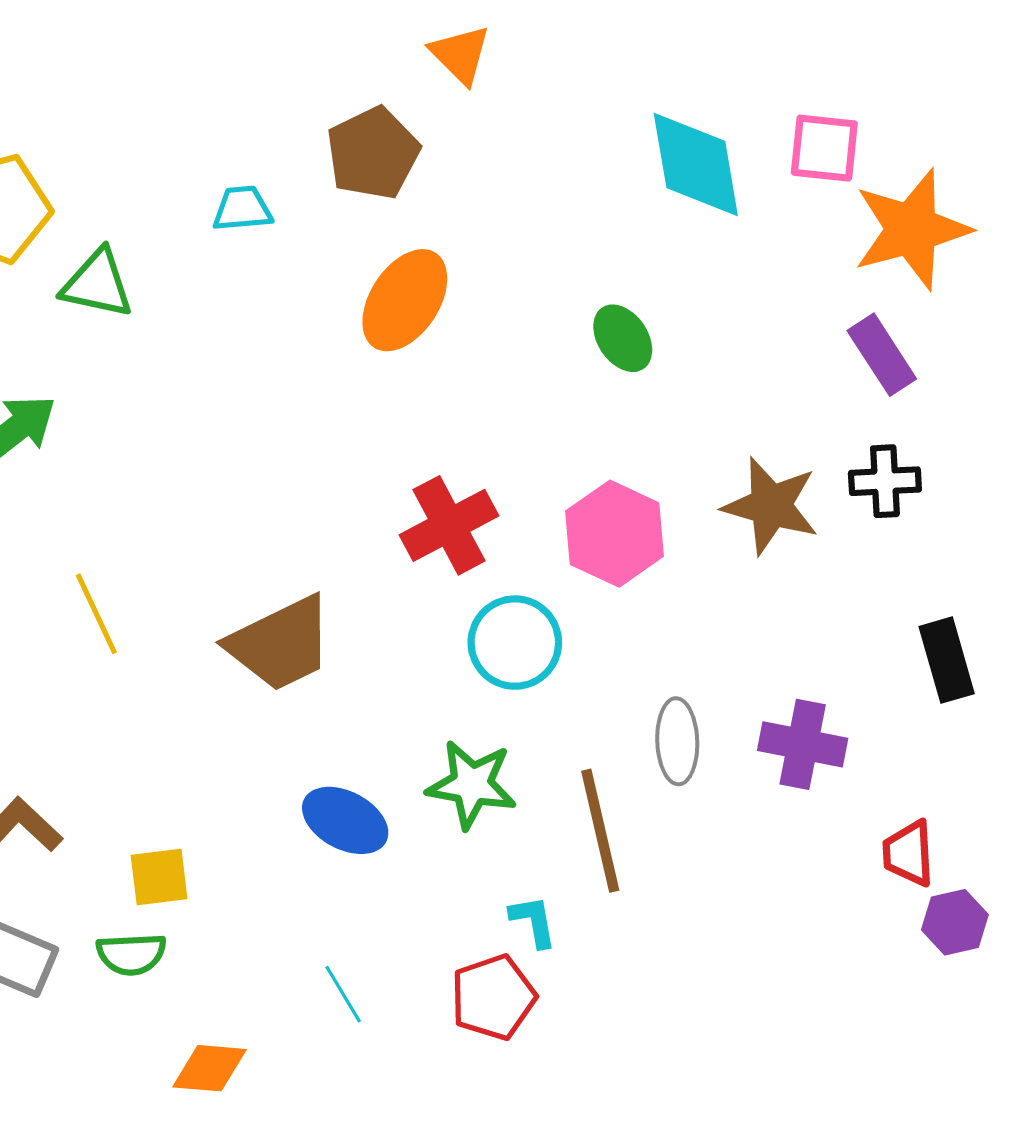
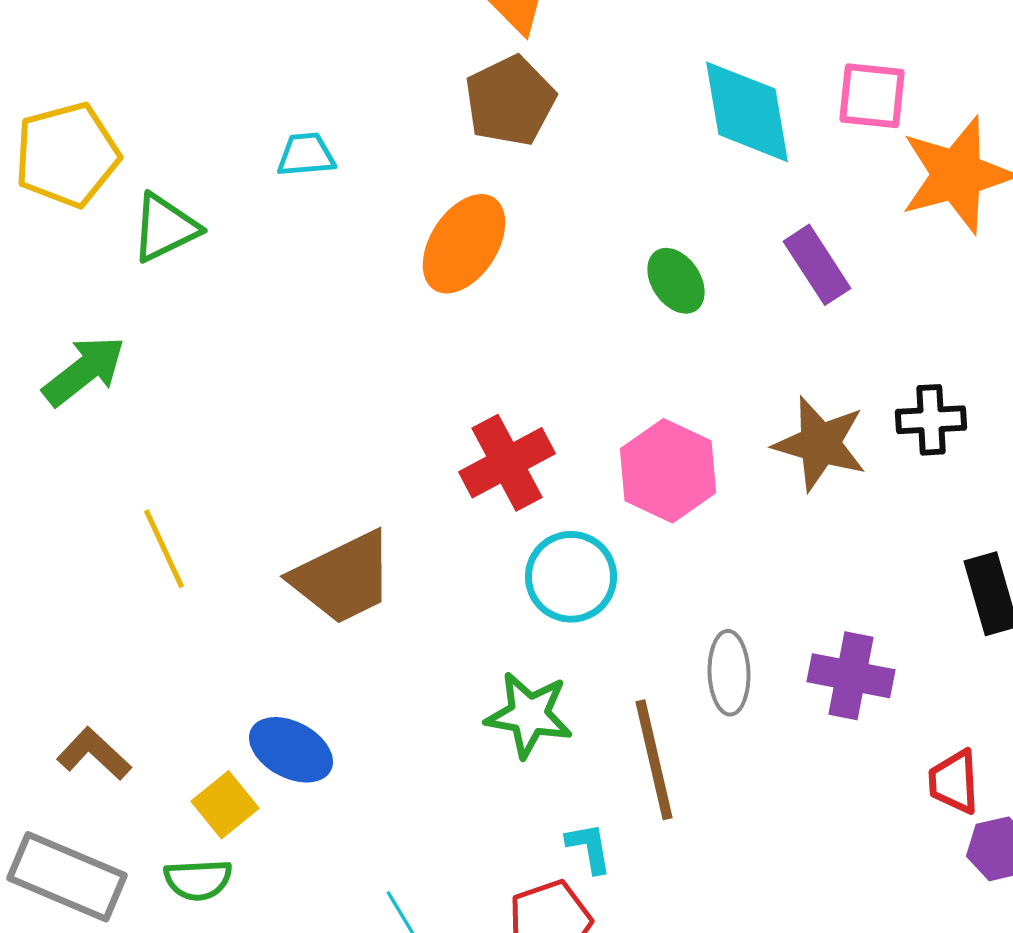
brown pentagon: (373, 153) -> (510, 101), moved
green triangle: (97, 284) -> (165, 228), turned -38
purple rectangle: (882, 355) -> (817, 265), moved
blue ellipse: (345, 820) -> (291, 750), moved
yellow square: (159, 877) -> (225, 805), turned -32

